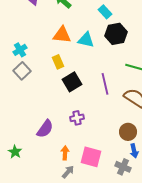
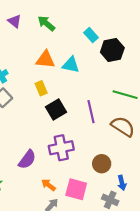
black hexagon: (116, 34) -> (112, 50), moved
purple cross: (77, 118) -> (61, 148), size x1.6
brown circle: (128, 132) -> (102, 164), moved
orange arrow: (65, 153) -> (48, 185), turned -56

